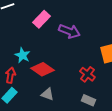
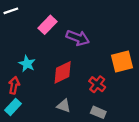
red diamond: (42, 69) -> (63, 72), moved, turned -60
gray triangle: (47, 94) -> (64, 106), moved

